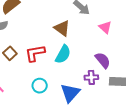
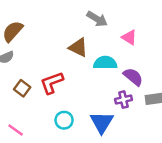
cyan semicircle: (63, 54) -> (105, 63), moved, turned -108

